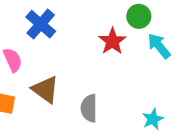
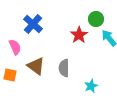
gray semicircle: (89, 108) -> (64, 68), moved
cyan star: (153, 119) -> (91, 86), moved

